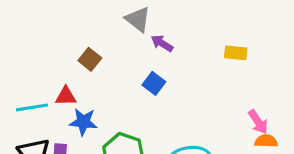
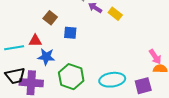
yellow rectangle: (236, 53) -> (115, 14), moved, turned 32
blue square: (154, 83) -> (70, 33), moved, turned -32

